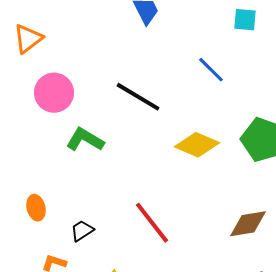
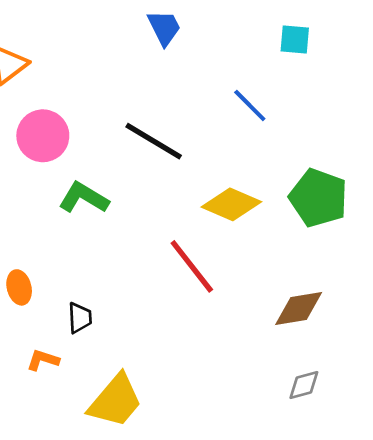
red line: (152, 223) -> (192, 266), moved
black trapezoid: (82, 231) -> (80, 318), turned 120

